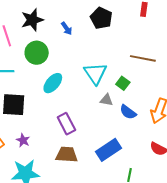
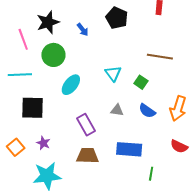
cyan triangle: (95, 73) -> (113, 73), size x0.7
gray triangle: (106, 100) -> (117, 110), moved
blue rectangle: (109, 150) -> (129, 149), turned 40

